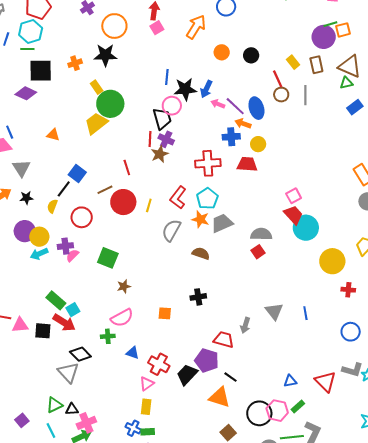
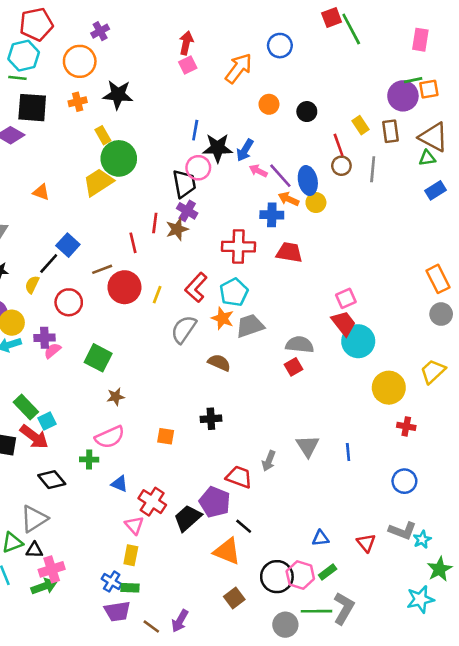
orange circle: (114, 26) -> (80, 61), moved
red line: (150, 139) -> (155, 223), moved
yellow circle: (258, 144) -> (316, 203), moved
gray triangle: (68, 372) -> (34, 519), moved, turned 35
red triangle: (325, 382) -> (366, 543), size x0.7
pink triangle: (147, 384) -> (134, 525), turned -42

